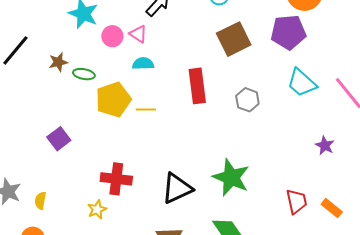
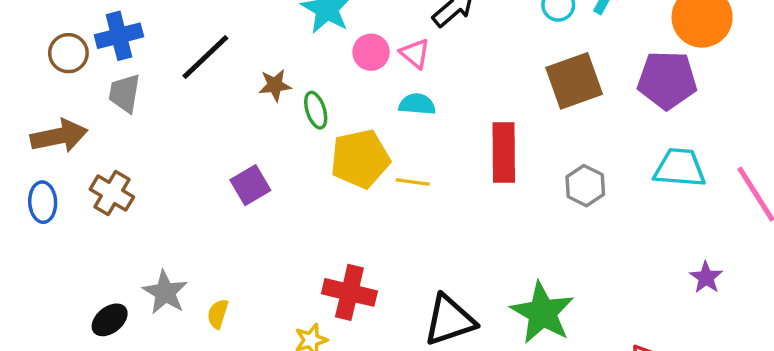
green ellipse: (84, 74) -> (316, 110), turned 55
cyan trapezoid: (302, 83) -> (680, 168), turned 136
purple square: (59, 139) -> (250, 185), moved

